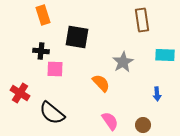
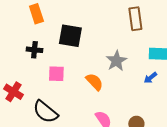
pink square: (55, 69) -> (56, 74), moved
blue arrow: (157, 94) -> (150, 78), moved, turned 56

